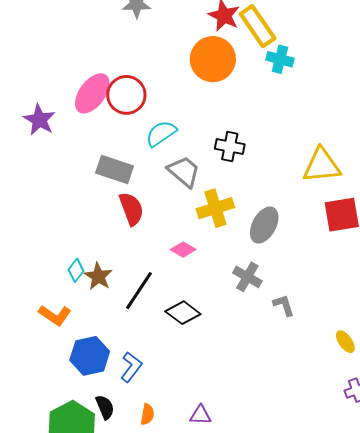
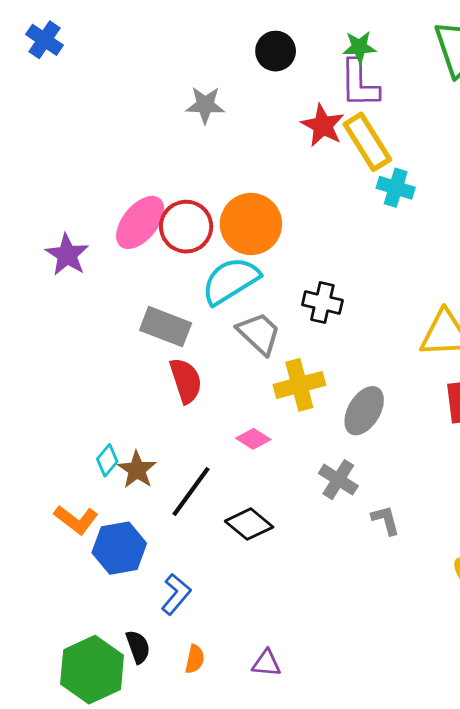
orange circle: (213, 59) -> (251, 224), moved
cyan semicircle: (161, 133) -> (231, 281), size x1.4
blue hexagon: (90, 356) -> (119, 548), moved

